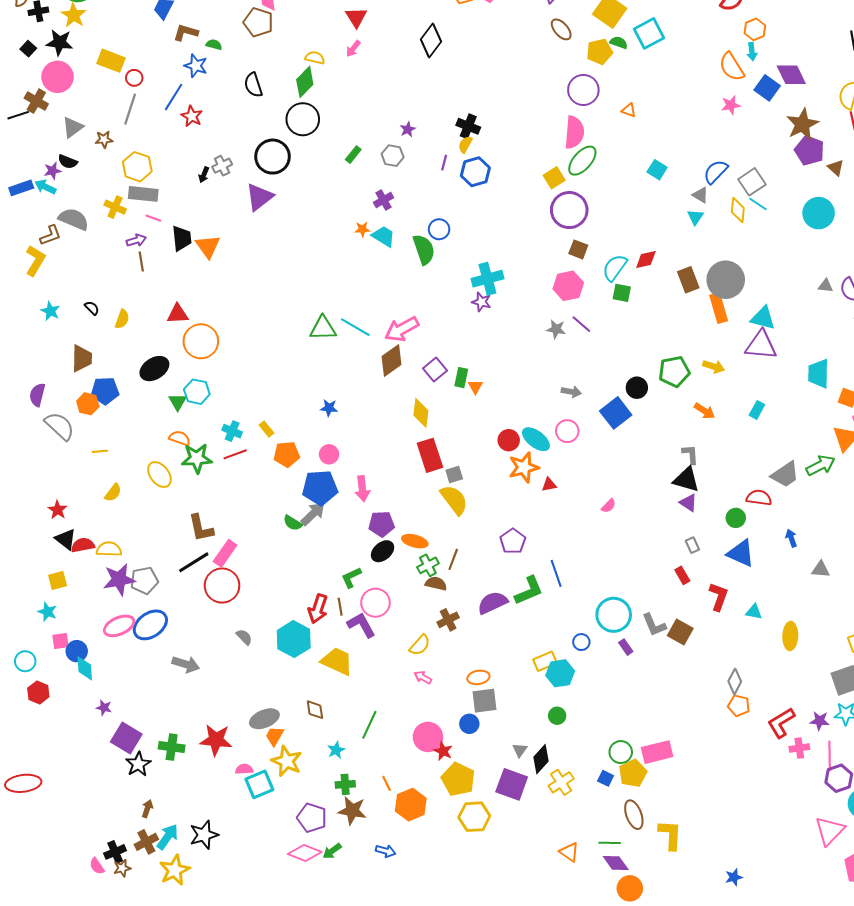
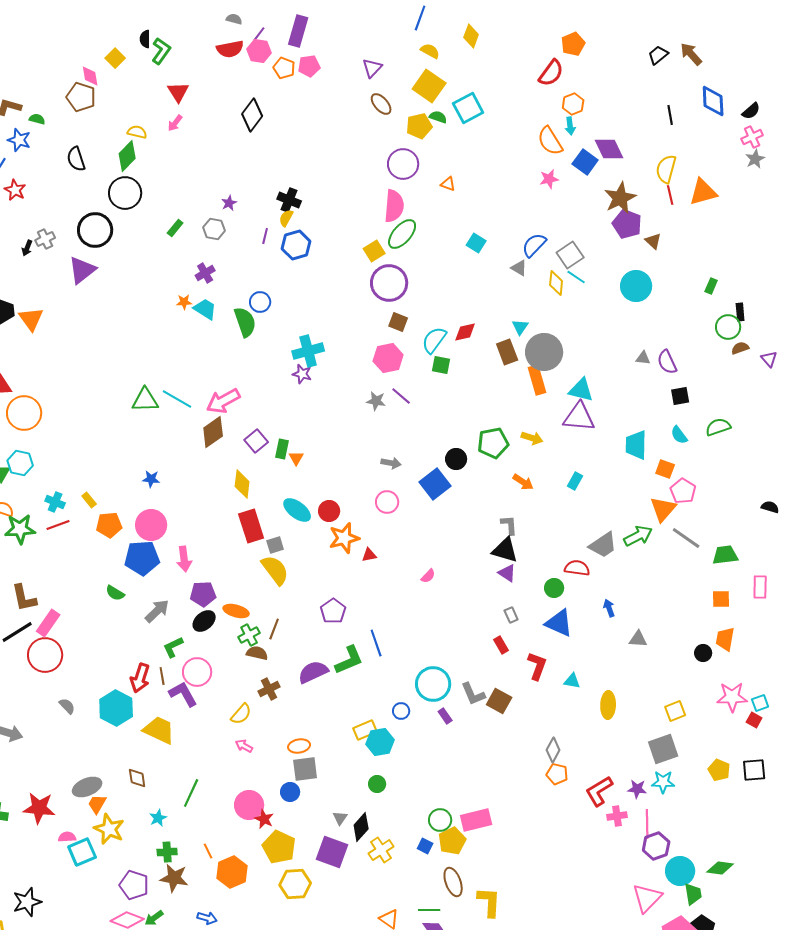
cyan triangle: (695, 217) -> (520, 327), moved
cyan ellipse: (536, 439) -> (297, 510), moved
pink circle: (329, 454) -> (151, 525), size x1.6
gray arrow: (313, 514) -> (157, 611), moved

